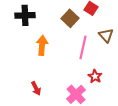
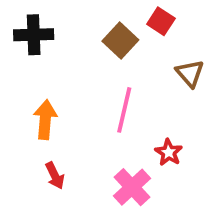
orange arrow: (42, 45) -> (45, 120), moved
pink line: (83, 47) -> (124, 110), moved

